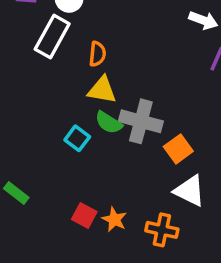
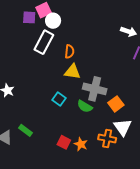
green semicircle: (109, 123) -> (85, 106), moved
white triangle: (190, 191) -> (123, 127), turned 30
orange cross: (162, 230) -> (107, 139), moved

